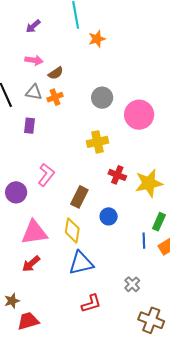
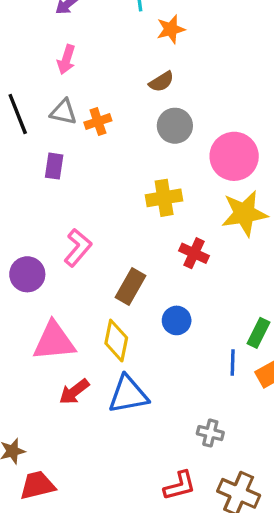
pink arrow: (34, 60) -> (66, 60), turned 96
brown semicircle: (56, 73) -> (161, 82), moved
yellow star: (149, 183) -> (244, 213), moved
red arrow: (31, 264) -> (74, 392), moved
gray cross: (132, 284) -> (210, 433), turned -35
red L-shape: (91, 304) -> (180, 486), moved

